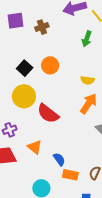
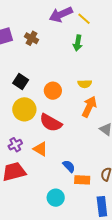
brown cross: (42, 27) -> (31, 38), turned -32
orange circle: (50, 65) -> (53, 91), moved
orange triangle: (35, 147) -> (40, 149), moved

